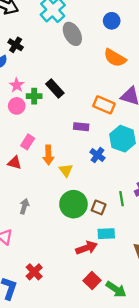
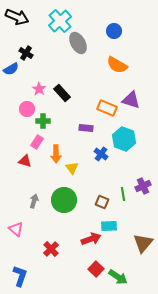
pink star: (17, 85) -> (39, 89), moved
green cross: (34, 96) -> (43, 121), moved
green circle: (73, 204) -> (64, 200), moved
red cross: (34, 272) -> (51, 249), moved

